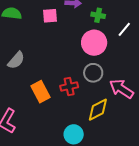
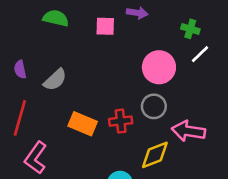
green cross: (98, 15) -> (190, 29), moved
pink arrow: (121, 89) -> (188, 131), turned -30
orange rectangle: (40, 92) -> (83, 124), turned -45

